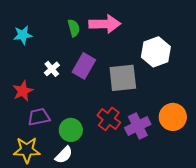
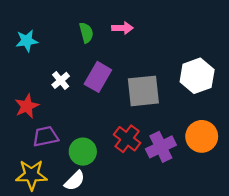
pink arrow: (105, 24) -> (122, 28), size x0.6
white hexagon: (156, 52) -> (197, 76), moved

